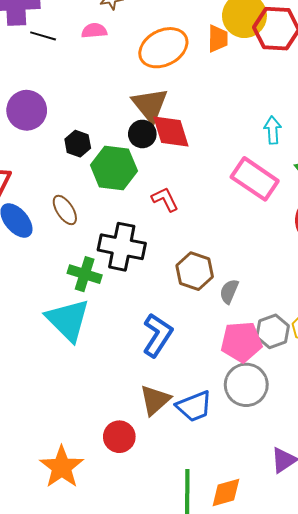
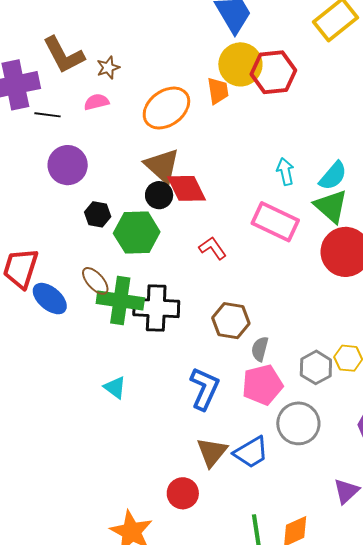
purple circle: (27, 110) -> (68, 165), moved
red L-shape: (165, 199) -> (213, 248), moved
green cross: (85, 274) -> (120, 301), moved, size x1.4
gray semicircle: (229, 291) -> (260, 349), moved
cyan triangle: (68, 320) -> (115, 388), size x0.5
pink pentagon: (241, 342) -> (262, 385), moved

